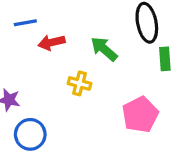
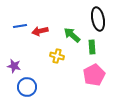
blue line: (25, 23) -> (20, 26), moved
green rectangle: (165, 59) -> (92, 47), moved

